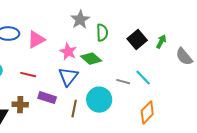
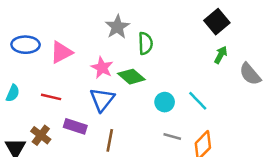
black square: (137, 40) -> (217, 22), moved
gray line: (123, 82) -> (172, 137), moved
cyan circle: (99, 100) -> (165, 102), moved, size x0.6
brown cross: (20, 105) -> (41, 135), turned 35

